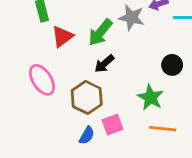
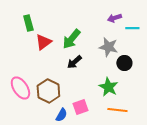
gray star: (131, 18) -> (108, 47), moved
pink ellipse: (42, 80) -> (20, 88), moved
brown hexagon: (87, 97) -> (48, 91), moved

